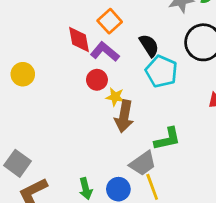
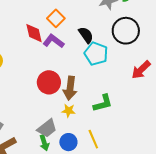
red circle: (97, 80) -> (49, 82), moved, size x1.5
yellow star: (115, 97) -> (69, 111), moved
gray trapezoid: (143, 163) -> (47, 128), moved

